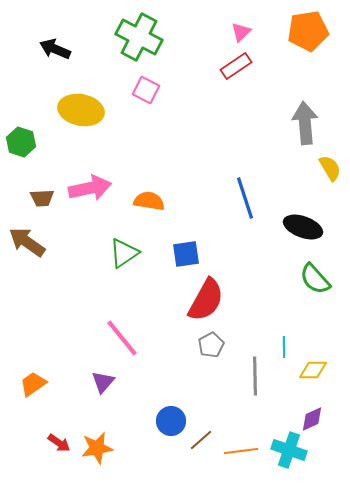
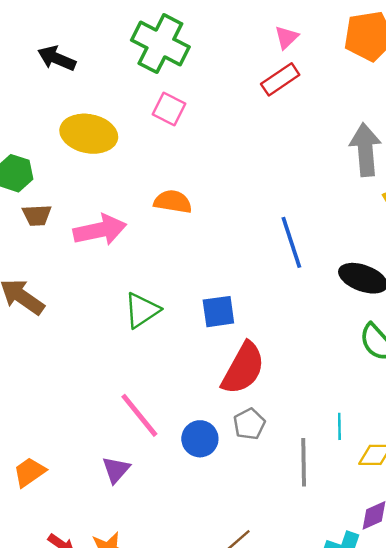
brown trapezoid: (42, 198) -> (37, 215), moved
orange semicircle: (149, 201) -> (173, 202), moved
blue circle: (171, 421) -> (200, 439), moved

